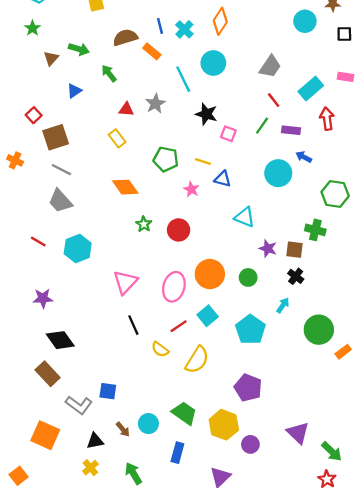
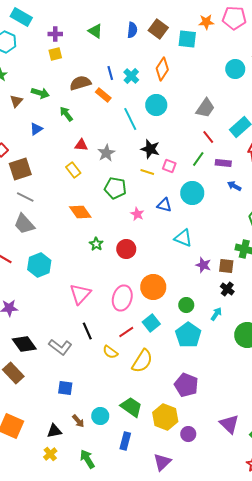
gray star: (155, 104) -> (106, 153), moved
yellow line: (203, 162) -> (147, 172), moved
cyan circle: (278, 173) -> (192, 193), moved
green circle: (248, 277) -> (186, 305), moved
gray L-shape: (79, 405) -> (60, 347), moved

